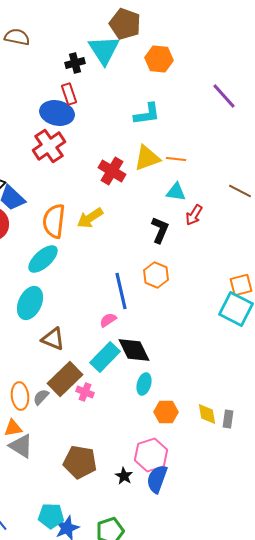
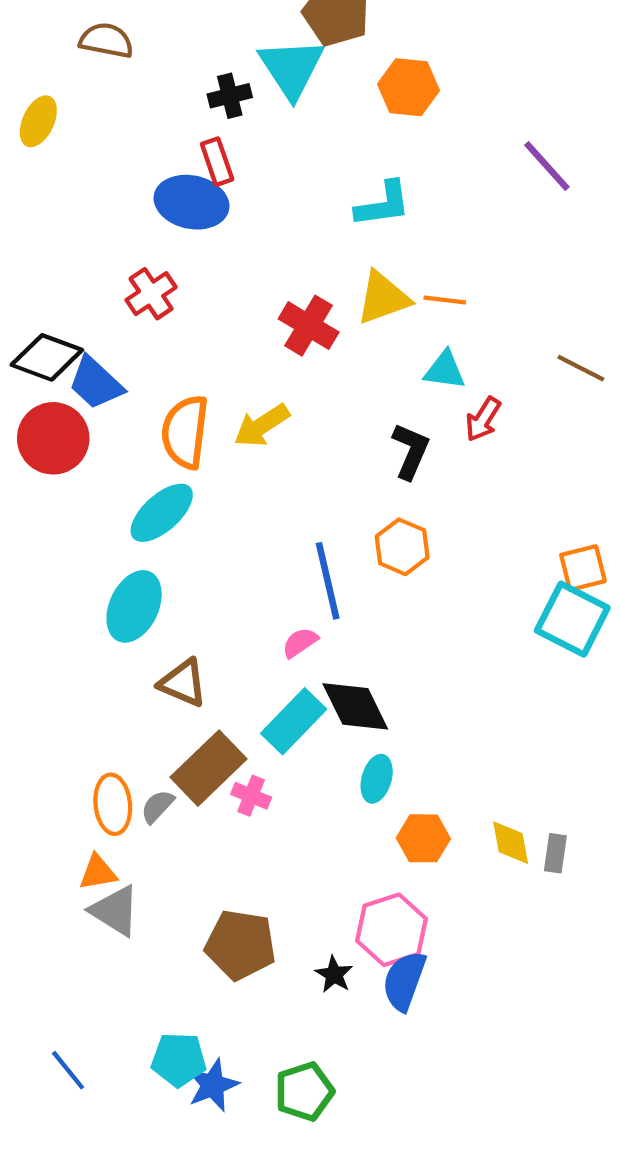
red cross: (49, 146) -> (151, 294), moved, size x0.7

